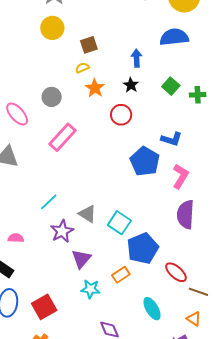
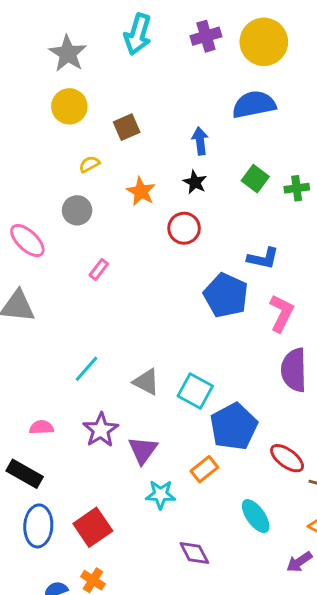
yellow semicircle: (82, 68) -> (89, 164), moved
pink rectangle: (62, 137) -> (99, 270), size x0.5
purple star: (62, 231) -> (101, 430), moved

